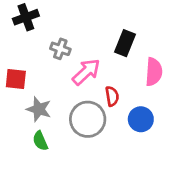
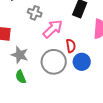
blue circle: (141, 119) -> (82, 62), moved

